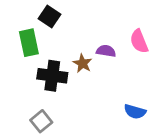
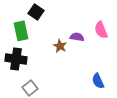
black cross: (52, 76) -> (16, 59), moved
blue semicircle: (135, 112) -> (98, 81), turned 49

